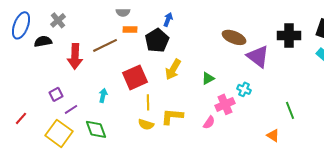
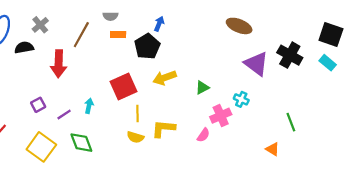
black cross: (289, 35) -> (290, 55), moved, turned 30
brown ellipse: (234, 37) -> (239, 26), moved
brown line: (105, 45) -> (81, 35), moved, turned -35
yellow arrow: (173, 69) -> (165, 78), turned 40
purple line: (71, 109) -> (64, 115), moved

